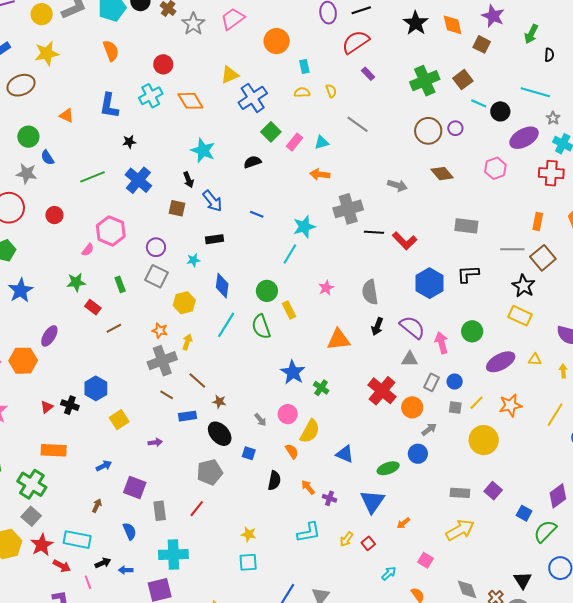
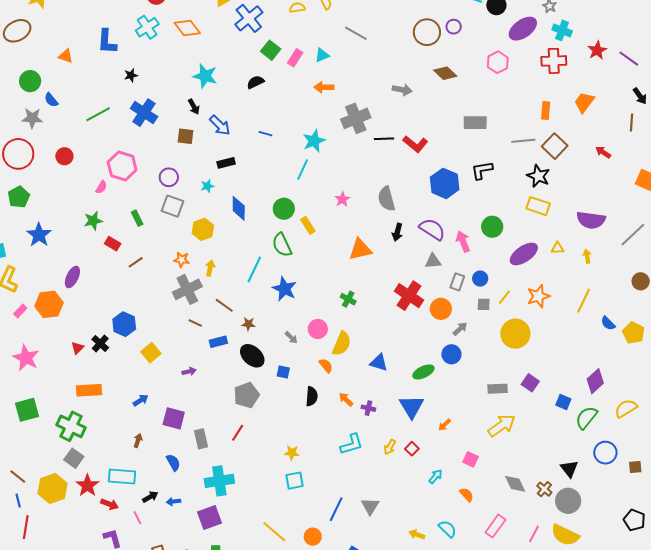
cyan line: (226, 325) -> (254, 270), moved
blue star: (293, 372) -> (284, 289), moved
black cross: (70, 405) -> (100, 343), turned 30

